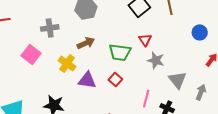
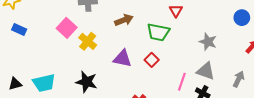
red triangle: (145, 40) -> (176, 11), moved
gray star: (156, 60) -> (208, 42), moved
yellow cross: (67, 64) -> (88, 41), moved
gray triangle: (177, 80) -> (206, 71), moved, turned -36

